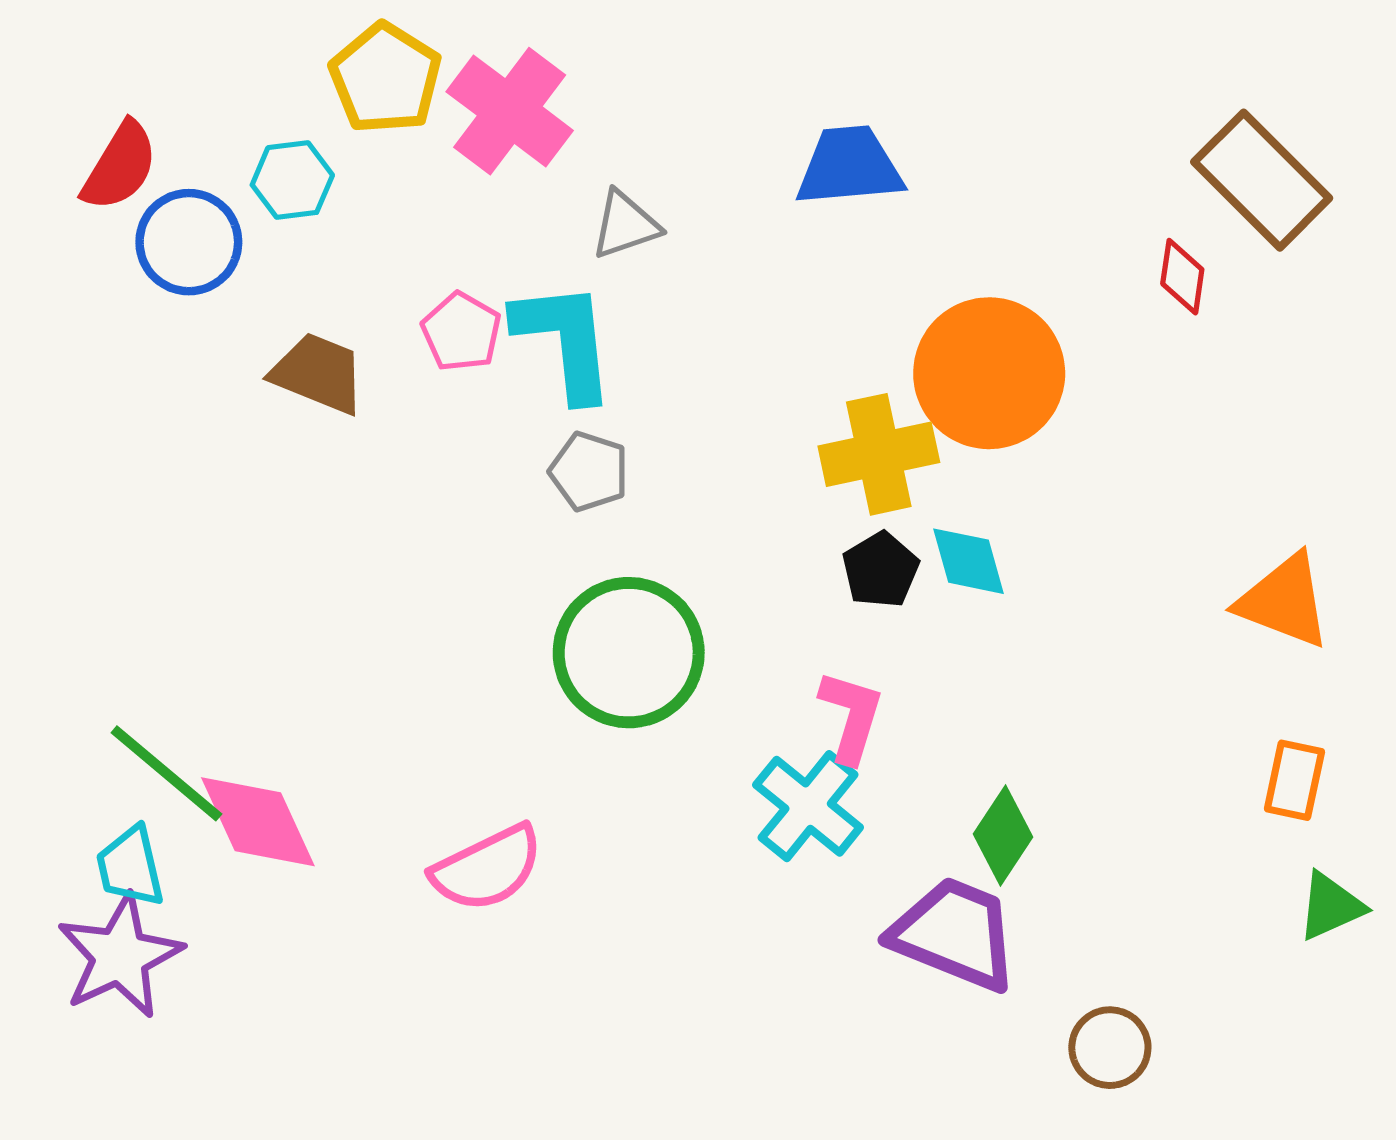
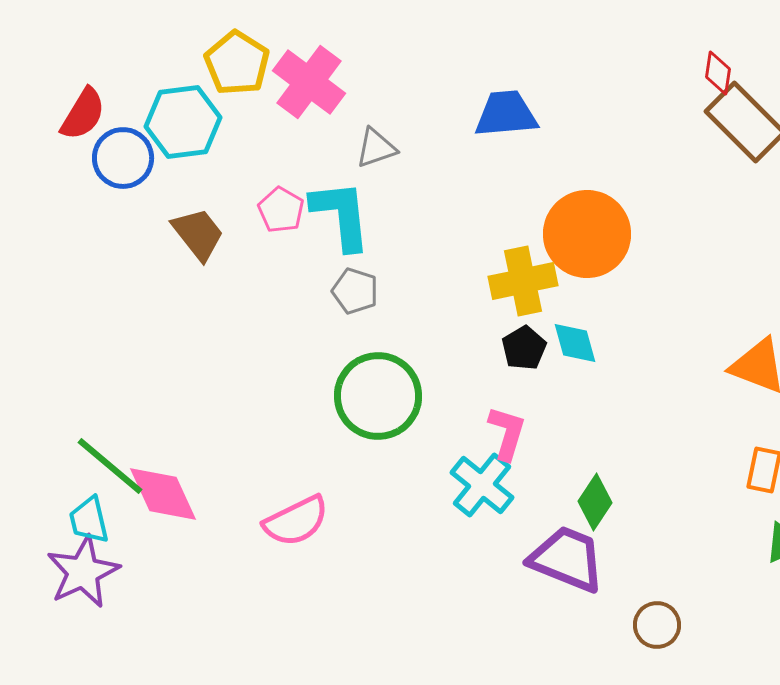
cyan hexagon: (292, 180) -> (183, 122), size x1.6
red diamond: (1182, 277) -> (718, 73), moved
brown trapezoid: (318, 373) -> (198, 234), turned 30

